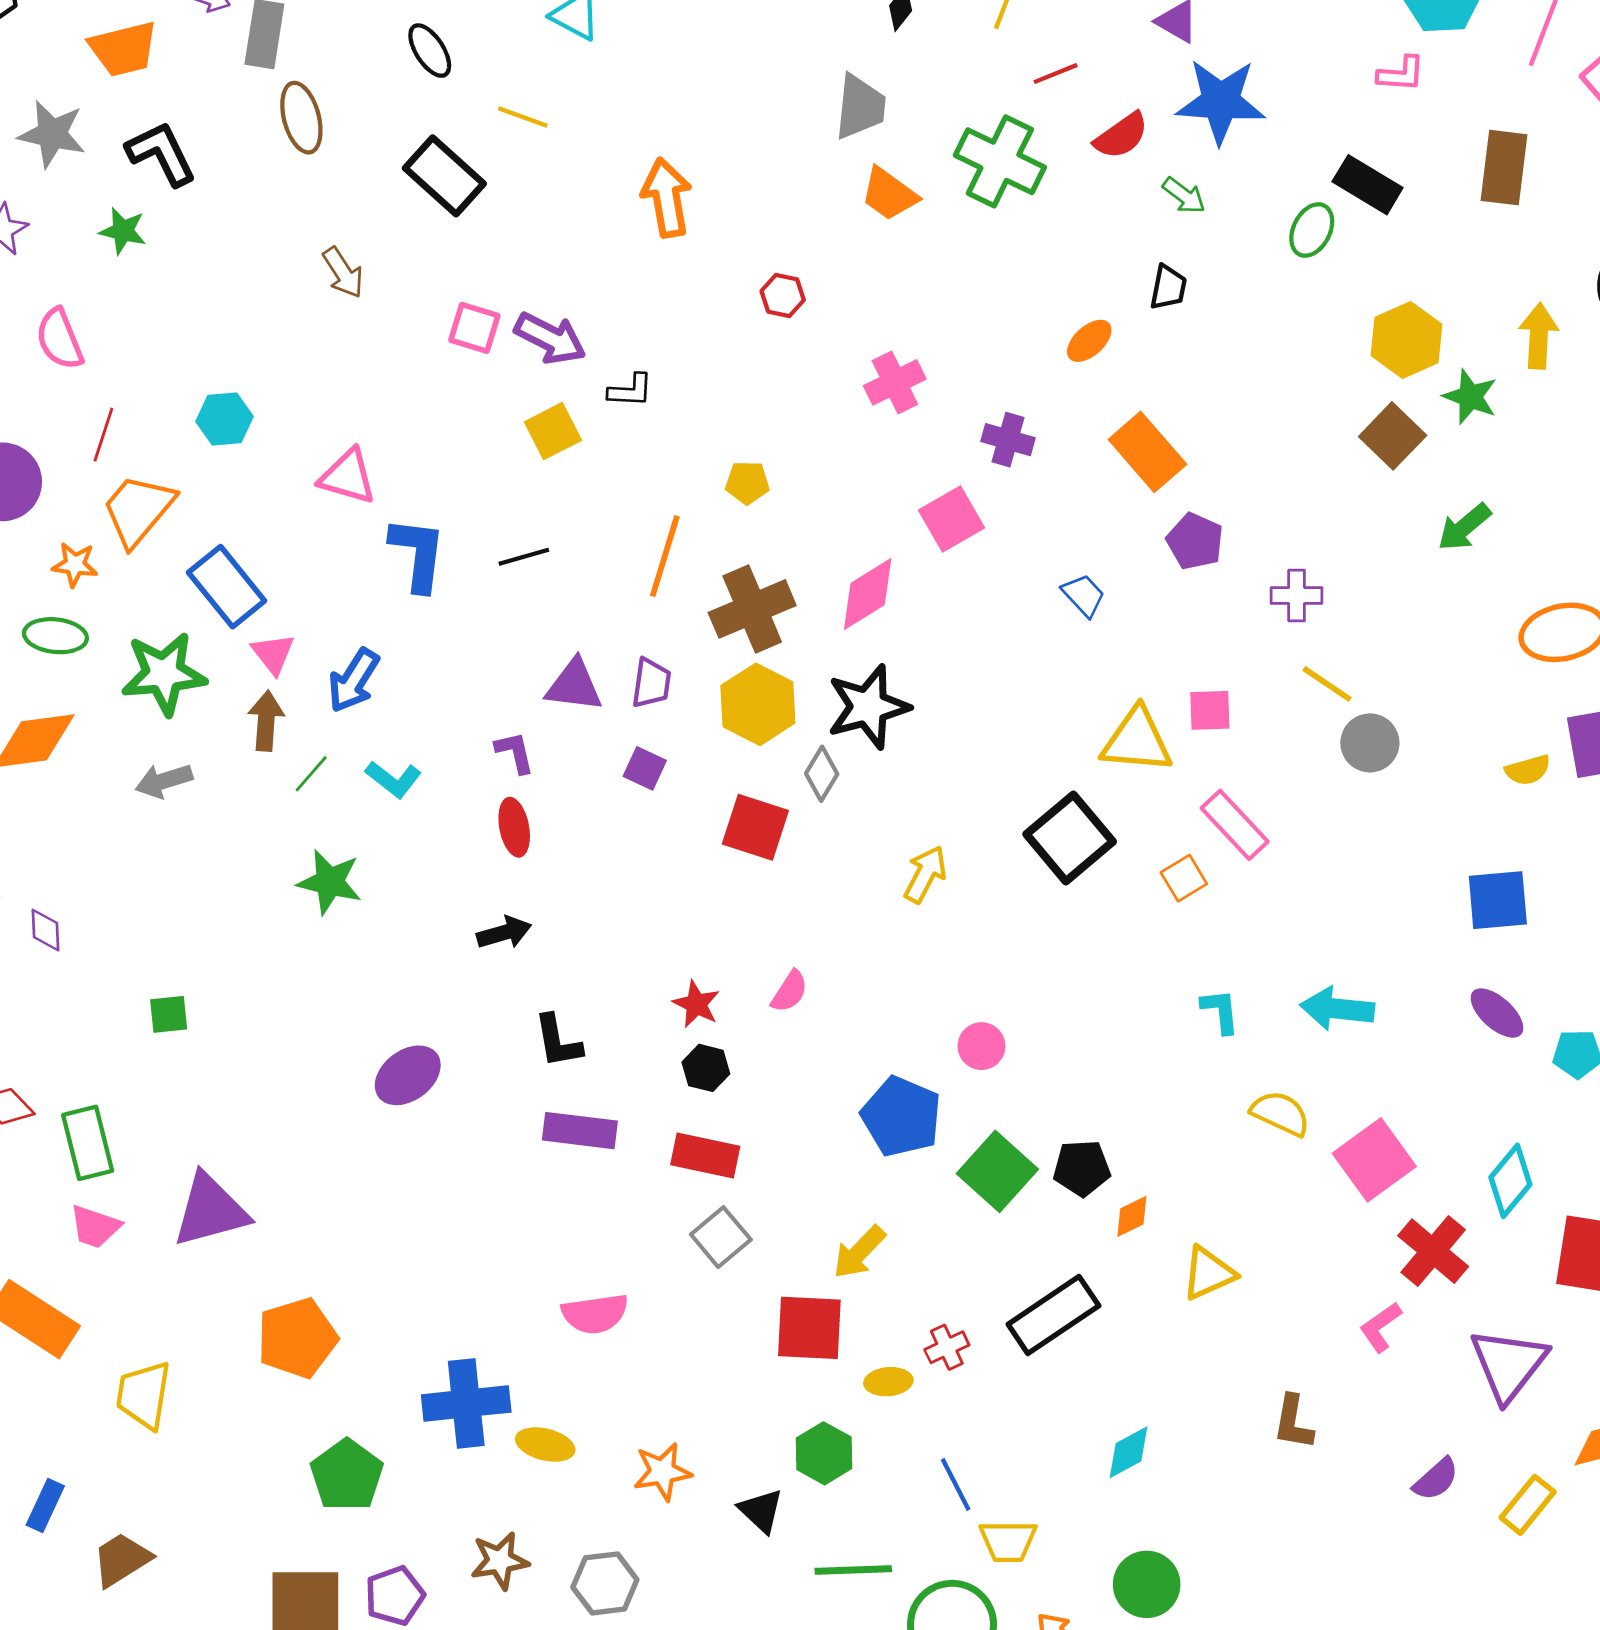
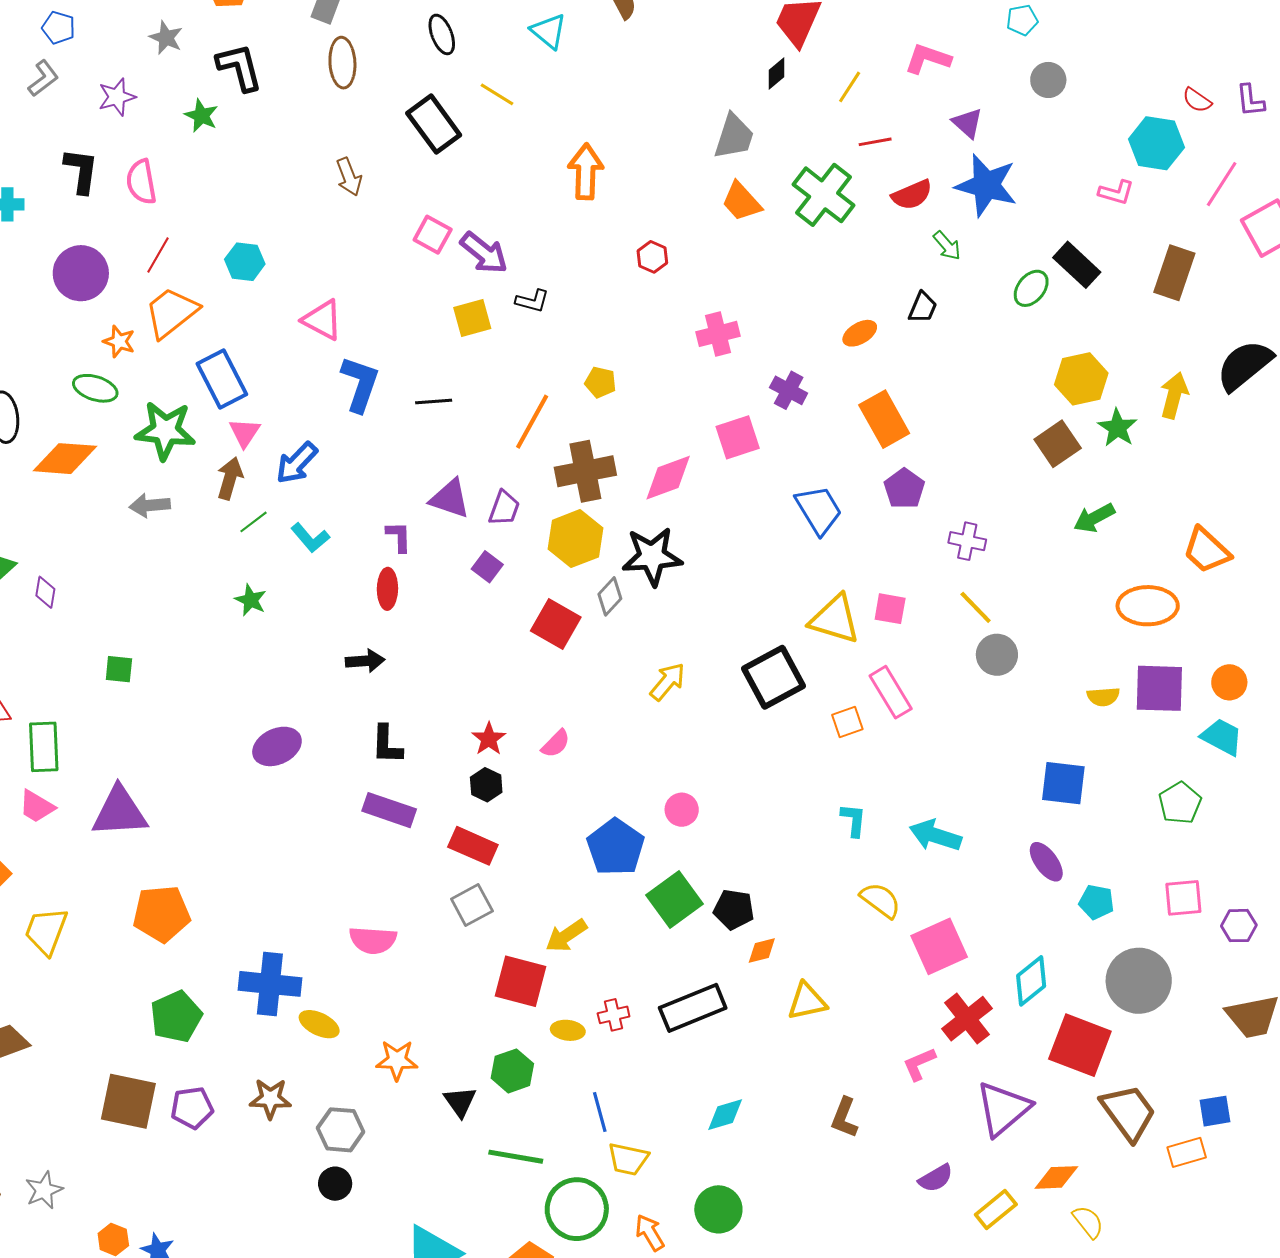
gray star: (52, 134) -> (166, 38), size x0.7
blue trapezoid: (1084, 595) -> (819, 510), size x1.6
green star: (330, 882) -> (251, 600), size x0.7

